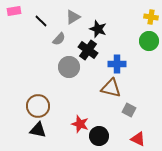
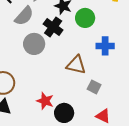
gray semicircle: (59, 39) -> (24, 16), size x1.5
green circle: (149, 41) -> (85, 18), moved
blue cross: (117, 64) -> (105, 46), moved

